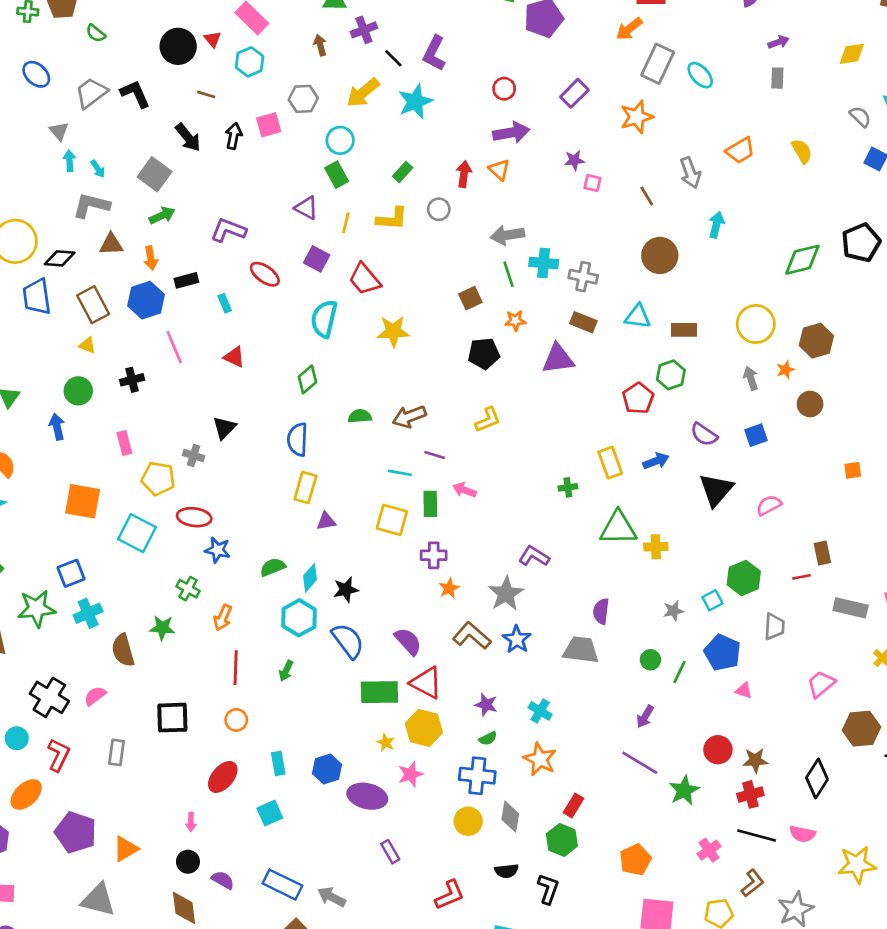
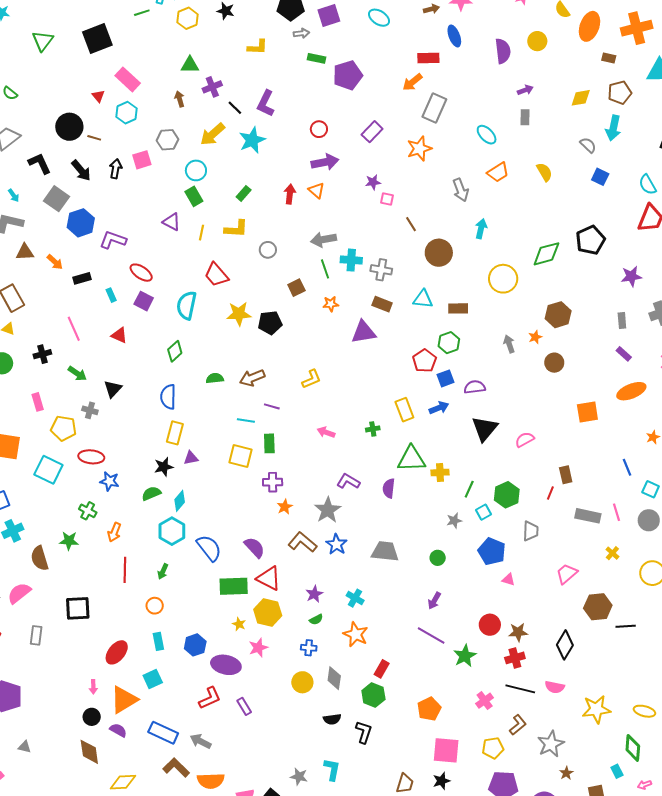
black circle: (178, 46) -> (69, 127), moved
cyan ellipse: (700, 75) -> (487, 135), moved
black L-shape: (135, 94) -> (40, 163), moved
brown line: (647, 196) -> (411, 224), moved
gray circle: (439, 209) -> (268, 250), moved
green arrow: (162, 215) -> (77, 374), moved, turned 60
orange arrow: (151, 258) -> (55, 262), turned -36
purple square: (317, 259) -> (144, 301), moved
blue hexagon: (146, 300) -> (81, 223), moved
yellow circle: (756, 324) -> (503, 279), moved
black pentagon: (484, 354) -> (270, 323), moved
purple semicircle: (704, 434) -> (475, 387), turned 140
blue square: (756, 435) -> (446, 378), moved
orange square: (853, 470) -> (587, 412), size x1.6
pink arrow: (464, 490) -> (326, 432), moved
red line: (801, 577) -> (550, 493), turned -56
black star: (346, 590) -> (164, 467), moved
purple semicircle: (601, 611) -> (389, 488), moved
green line: (680, 672) -> (469, 489), moved
pink semicircle: (95, 696) -> (19, 593), size x1.4
purple star: (486, 705) -> (314, 594), turned 30
orange circle: (236, 720) -> (155, 606), moved
blue cross: (477, 776) -> (309, 648), size x0.6
orange triangle: (126, 849) -> (124, 700), moved, size x1.4
red L-shape: (450, 895) -> (210, 698), moved
gray triangle: (98, 900) -> (24, 747), size x0.5

